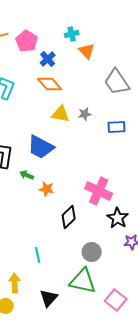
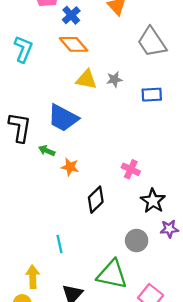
pink cross: (99, 191) -> (131, 169), size x0.6
gray circle: (92, 252) -> (137, 241), moved

